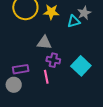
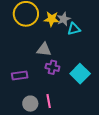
gray star: (84, 13) -> (64, 19), moved
pink line: (46, 77) -> (49, 101), moved
gray circle: (14, 85) -> (30, 104), moved

